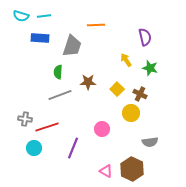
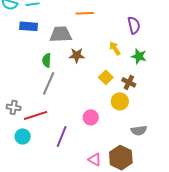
gray trapezoid: (72, 46) -> (61, 34), turned -110
brown star: (88, 82) -> (77, 55), moved
gray line: (60, 95) -> (49, 83), turned -45

